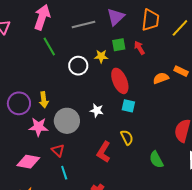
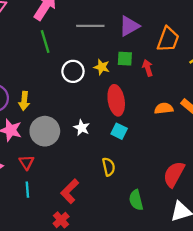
red L-shape: (104, 152) -> (70, 191), moved

